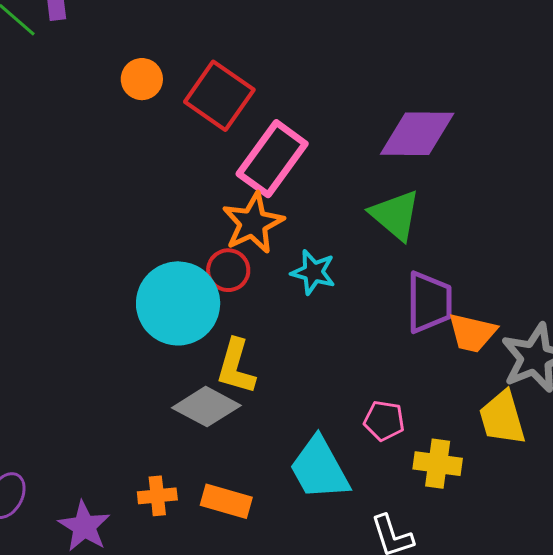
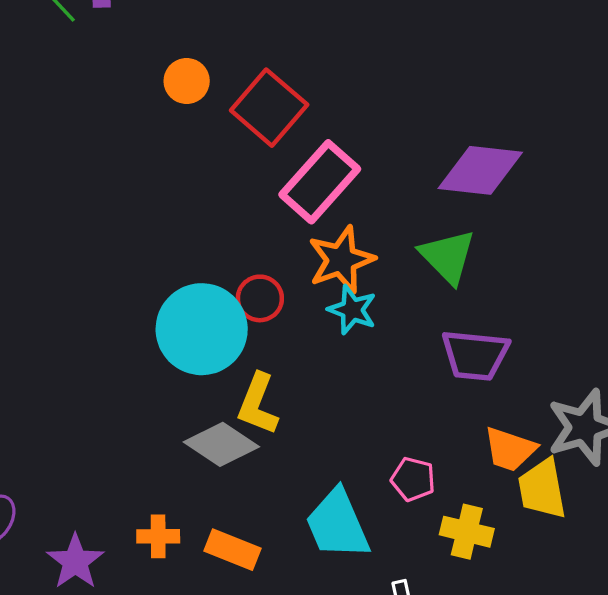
orange star: (253, 223) -> (341, 260), moved
purple trapezoid: (429, 302) -> (475, 355), turned 90
orange trapezoid: (472, 333) -> (510, 449), moved

